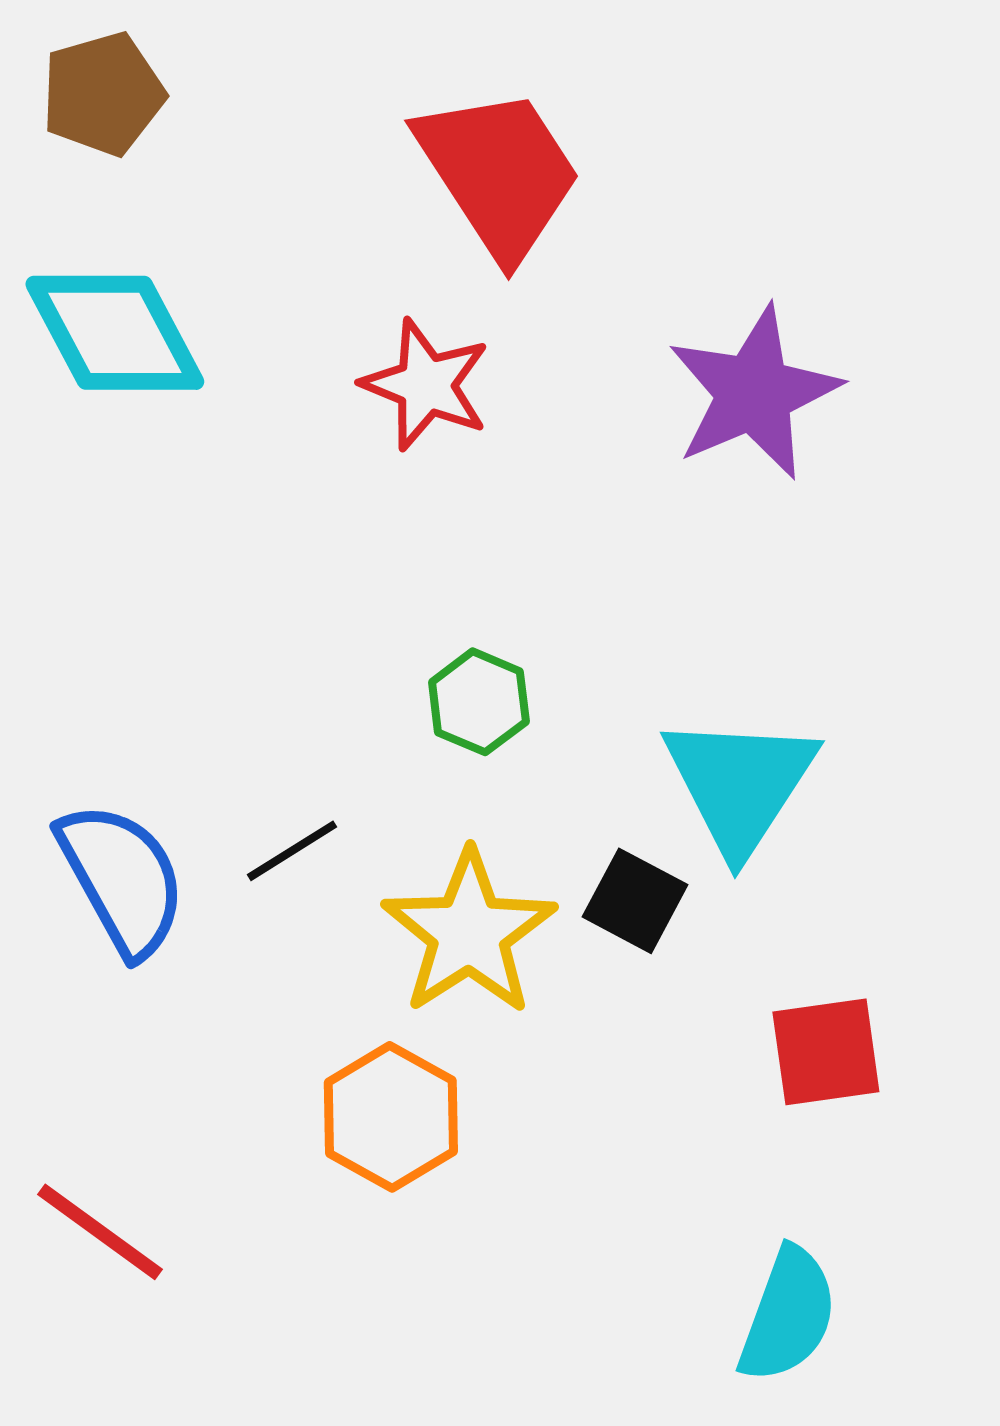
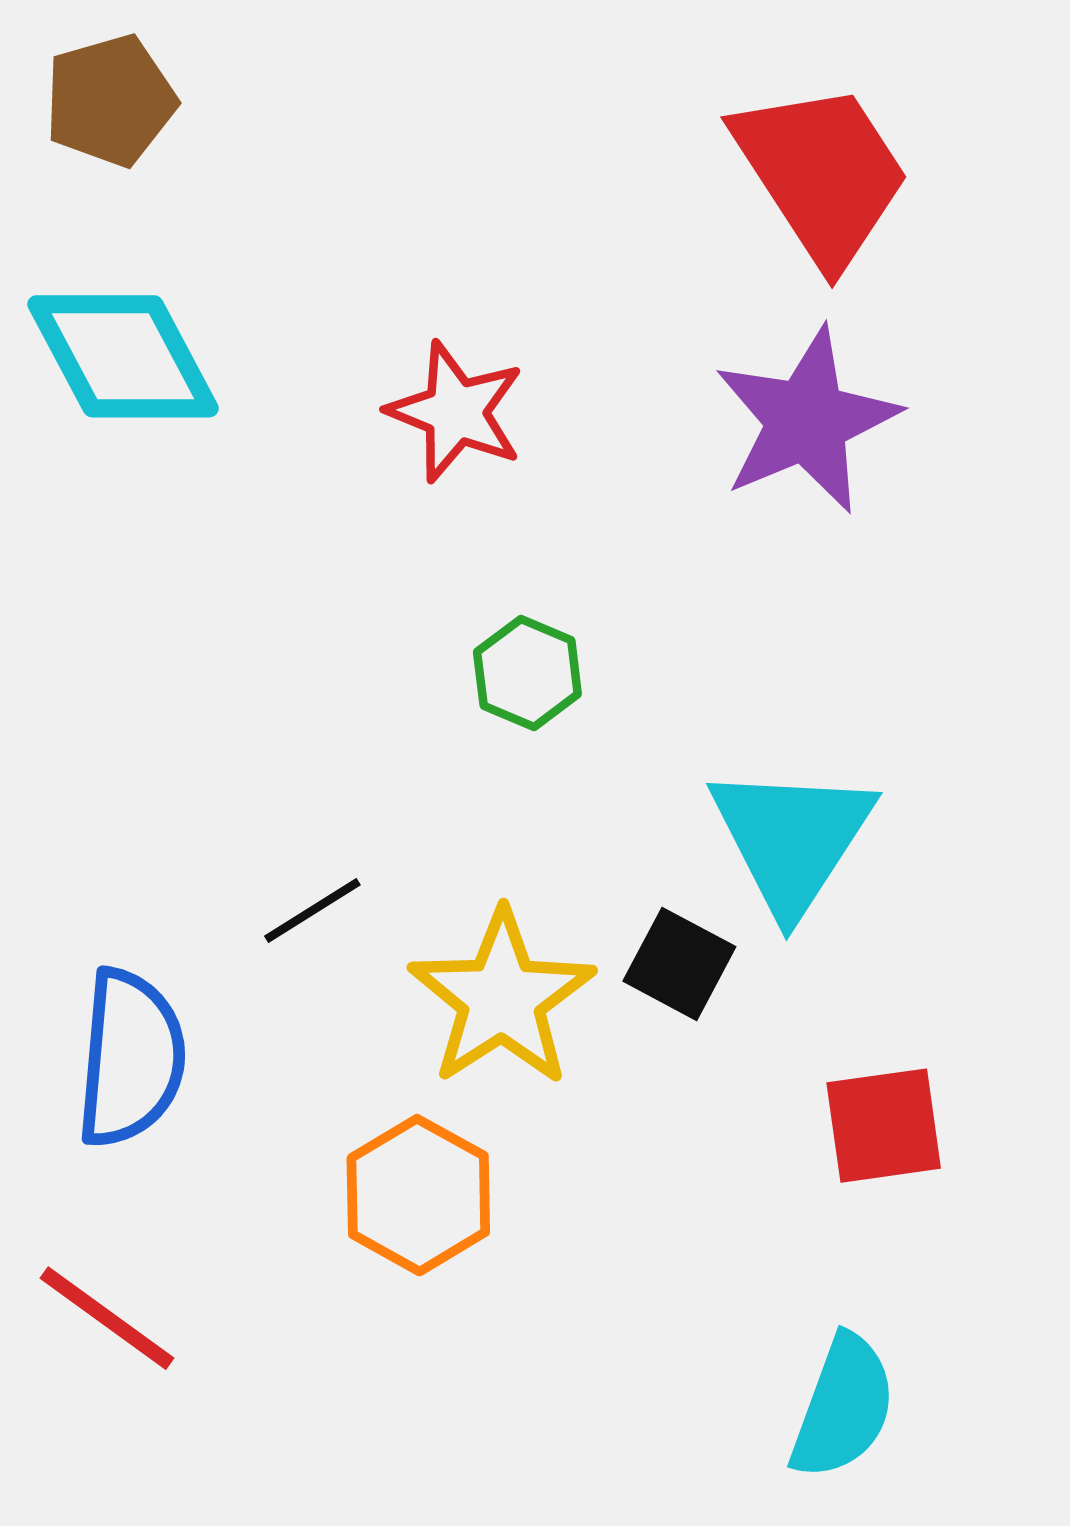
red trapezoid: (499, 173) -> (822, 173), moved
green hexagon: (479, 702) -> (527, 673), moved
blue semicircle: (122, 879) -> (131, 1058), moved, turned 34

